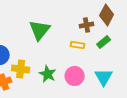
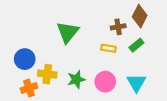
green star: (48, 74) -> (76, 79), turned 30

